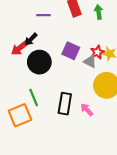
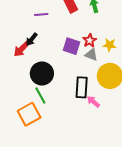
red star: (97, 52) -> (90, 40), moved
black circle: (39, 62) -> (42, 74), moved
black rectangle: (65, 104) -> (82, 87), moved

